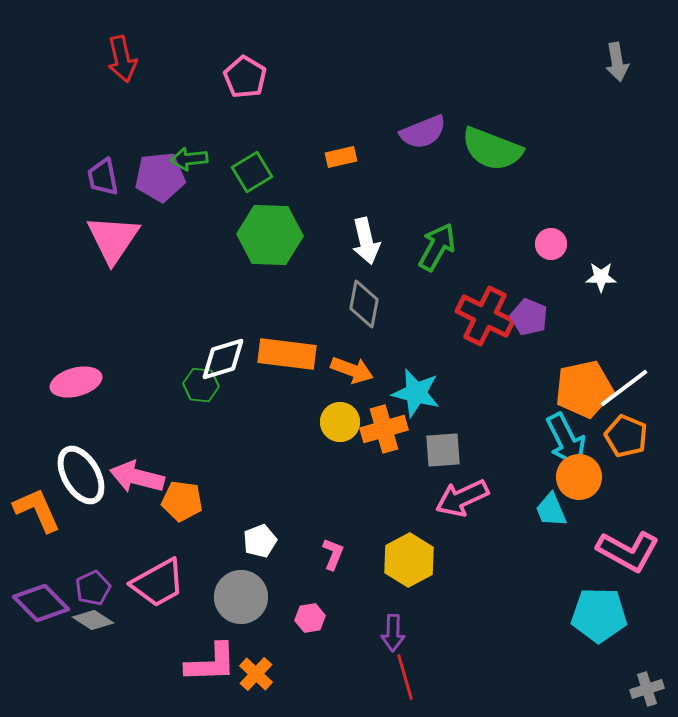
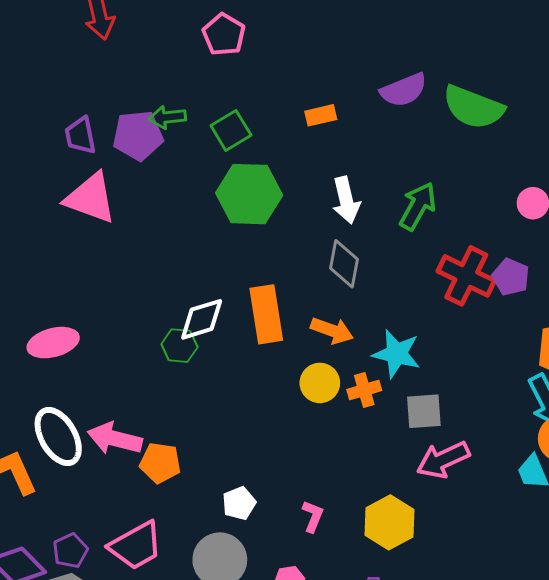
pink triangle: (113, 239) -> (91, 198), turned -44
orange rectangle: (287, 354) -> (266, 314), turned 74
orange cross: (384, 429) -> (364, 390), size x0.7

